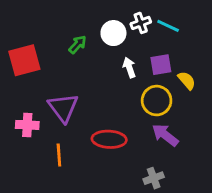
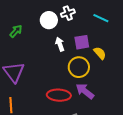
cyan line: (168, 26) -> (101, 18), moved
green arrow: (78, 45) -> (16, 31), moved
red ellipse: (109, 139) -> (59, 95), moved

